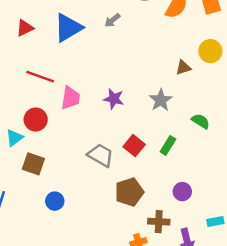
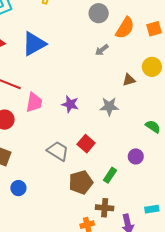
gray arrow: (112, 20) -> (102, 50), moved
gray star: (161, 100) -> (109, 106), turned 30
green semicircle: (201, 121) -> (153, 127), moved
green rectangle: (168, 145) -> (110, 175), moved
purple circle: (182, 192) -> (136, 156), moved

